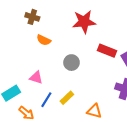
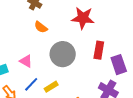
red rectangle: (107, 51) -> (99, 50), turned 66
gray circle: (71, 63) -> (63, 54), size x1.6

